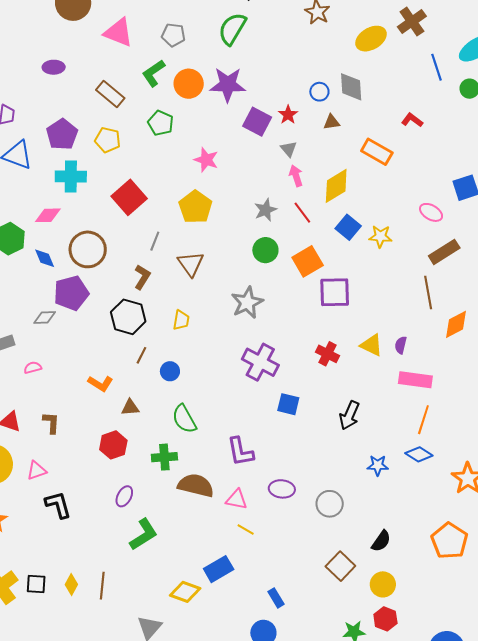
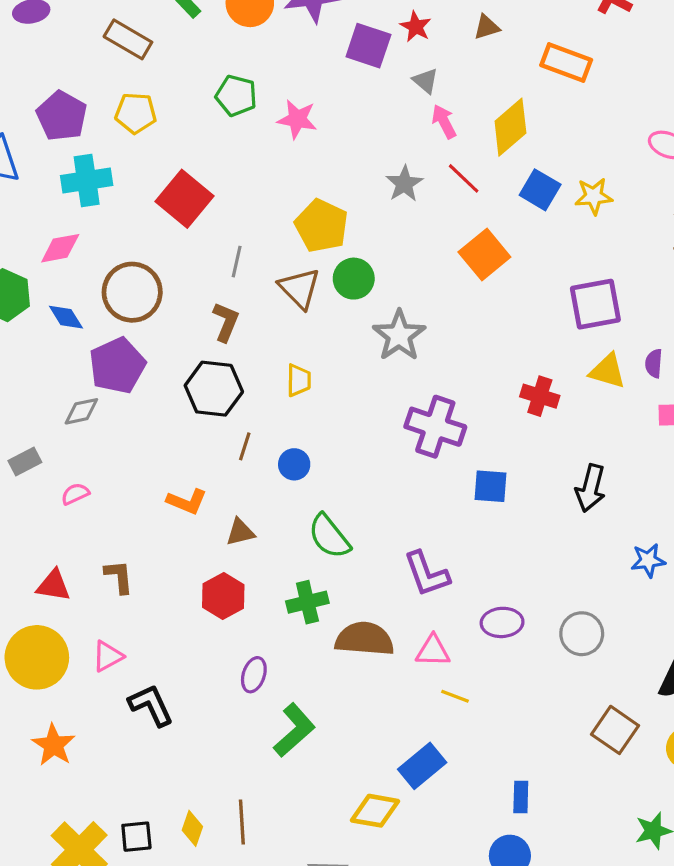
green pentagon: (161, 123) -> (236, 96), moved
yellow pentagon: (195, 207) -> (321, 226), moved
green circle: (265, 250) -> (354, 279), moved
purple square: (335, 292) -> (595, 304), moved
blue rectangle: (276, 598) -> (521, 797), turned 42

